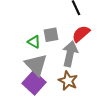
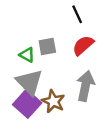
gray arrow: (70, 54) -> (85, 86), moved
brown star: (68, 81) -> (53, 101), moved

